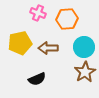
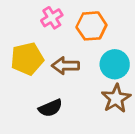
pink cross: (38, 13) -> (52, 18), turned 35

